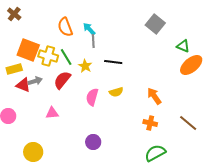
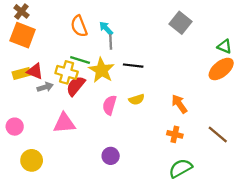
green triangle: (183, 46) -> (225, 46), moved
orange square: (28, 50) -> (23, 35), moved
yellow cross: (48, 56) -> (67, 72), moved
green line: (66, 57) -> (80, 60), turned -42
yellow star: (85, 66) -> (102, 70), size x1.6
red triangle: (23, 85) -> (35, 71), moved
pink triangle: (52, 113) -> (64, 123), size x1.5
yellow circle: (33, 152) -> (32, 160), moved

